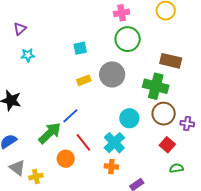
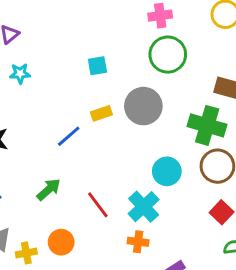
blue line: (70, 116) -> (69, 136), moved
green arrow: (50, 133) -> (49, 189), size x0.7
orange circle: (66, 159) -> (61, 242), moved

